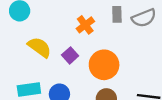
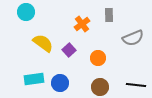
gray semicircle: (144, 18) -> (133, 38), moved
orange circle: (104, 65) -> (98, 58), size x0.6

